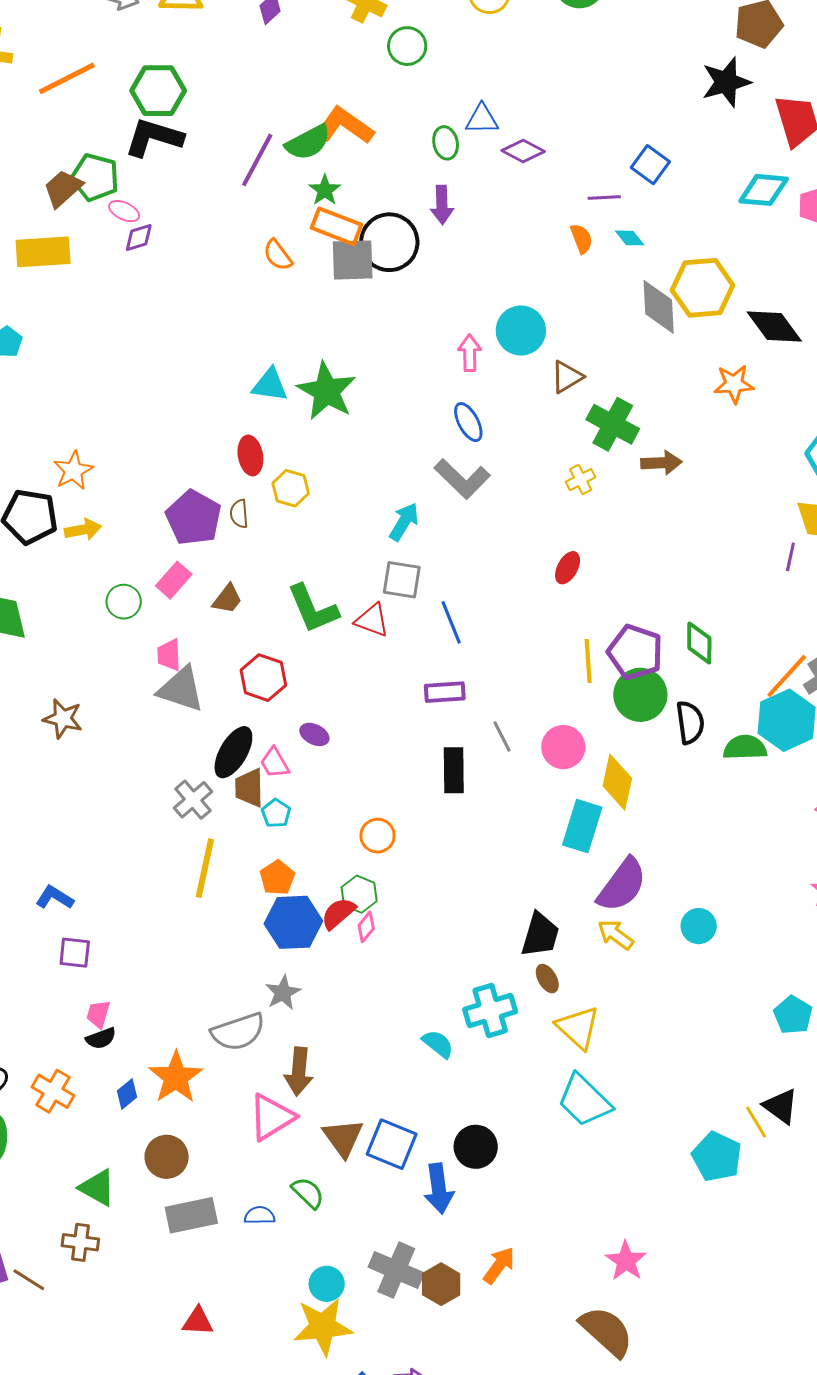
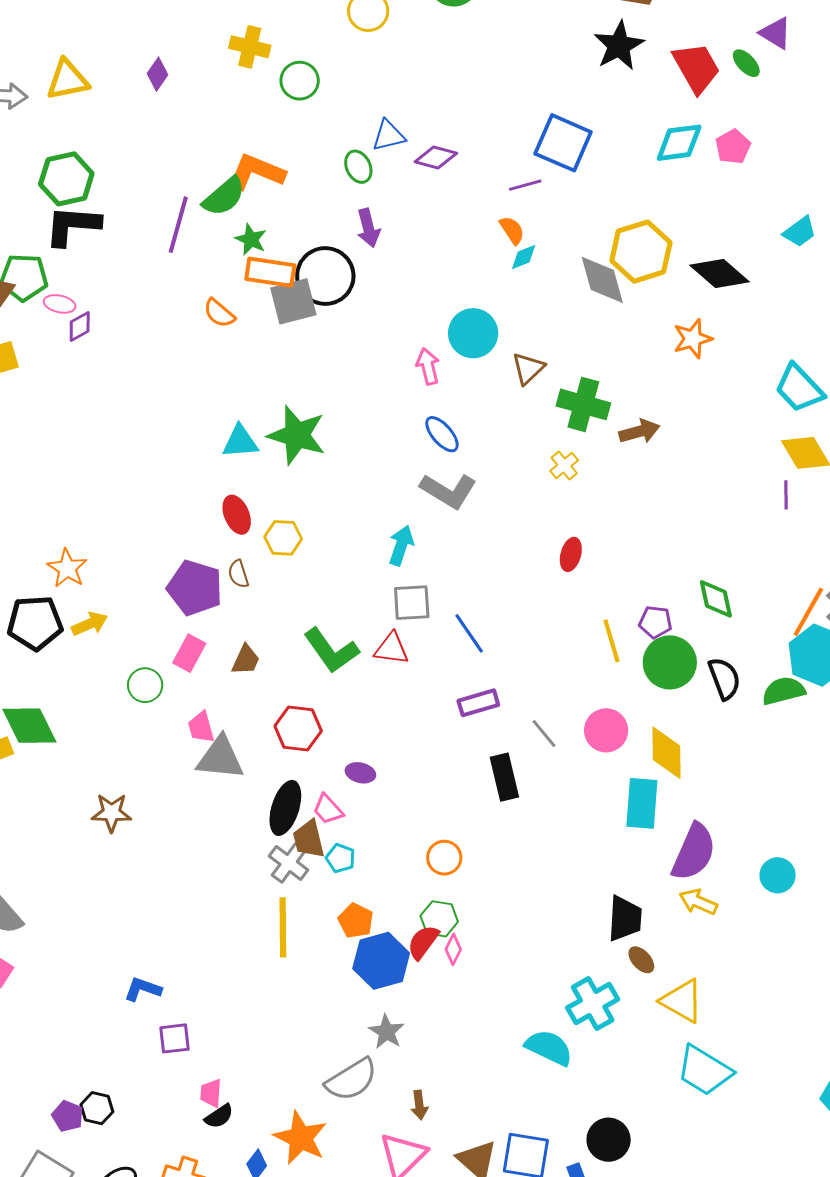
blue square: (650, 165) -> (563, 143), size x1.5
cyan diamond: (630, 238) -> (524, 257), moved, turned -60
purple pentagon: (635, 652) -> (655, 622), size x0.6
gray cross: (193, 800) -> (289, 863), moved
cyan semicircle: (438, 1044) -> (549, 1048), size x1.4
brown arrow: (299, 1071) -> (419, 1105), size x0.6

